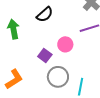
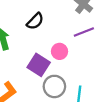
purple square: (45, 56) -> (39, 65), size x1.5

